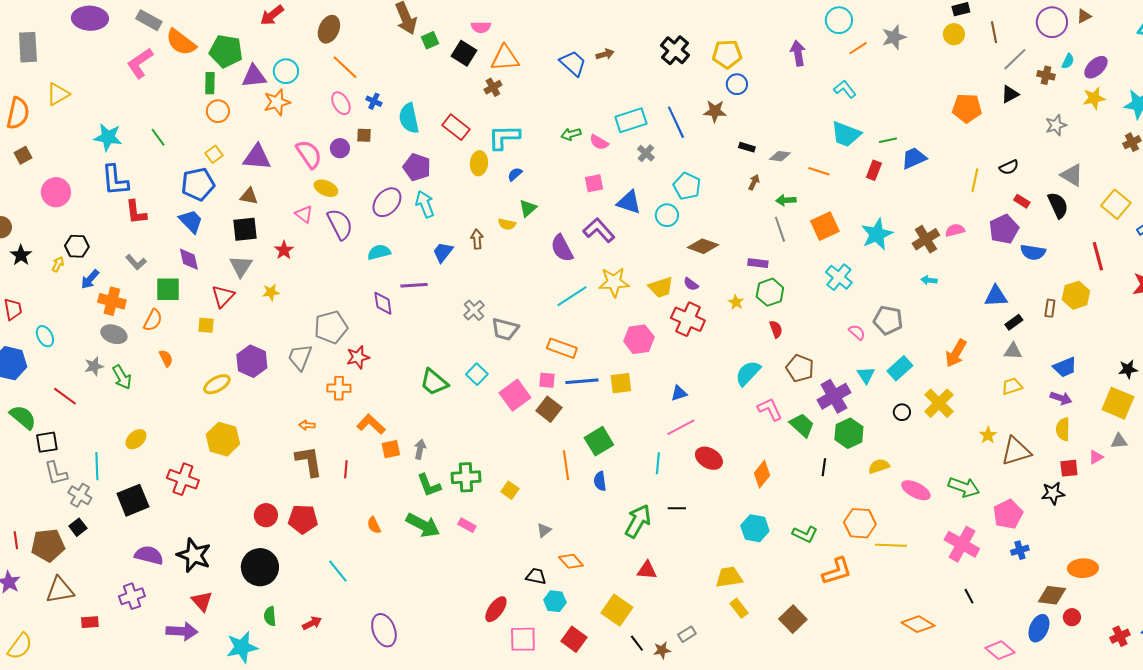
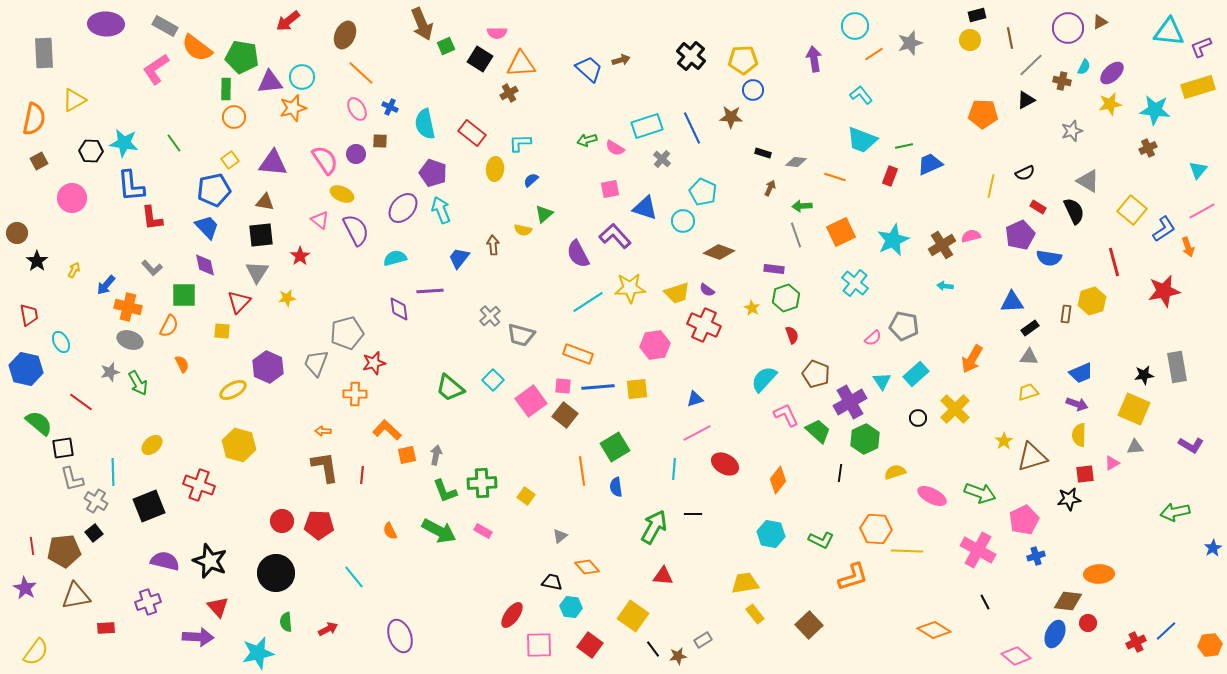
cyan L-shape: (504, 137) -> (520, 143), size x0.7
black hexagon: (77, 246) -> (91, 151), moved
pink semicircle: (857, 332) -> (873, 338), turned 96

